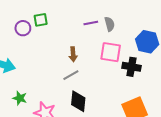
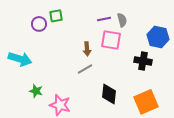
pink square: (111, 52) -> (111, 40), moved
black diamond: (78, 101) -> (109, 94), moved

